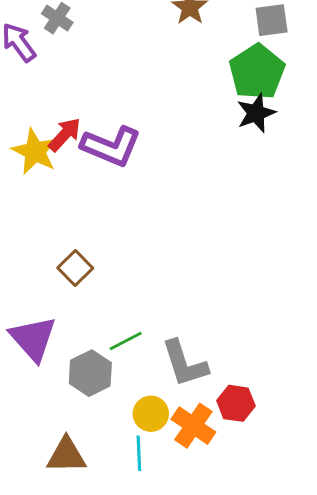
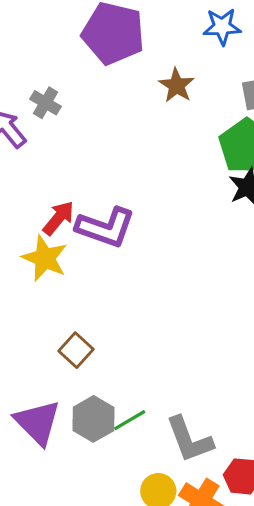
yellow star: (35, 151) -> (45, 258), moved
gray hexagon: (90, 373) -> (93, 419), moved

